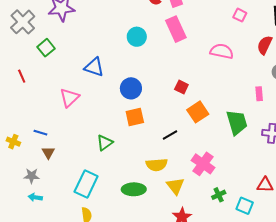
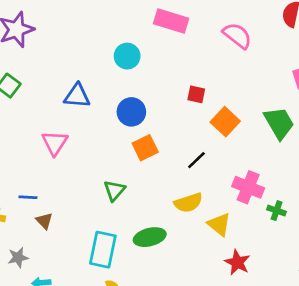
pink rectangle: (176, 29) -> (171, 21), turned -35
cyan circle: (137, 37) -> (127, 56), moved
pink semicircle: (222, 51) -> (237, 36), turned 40
gray star: (32, 176) -> (18, 257), moved
green ellipse: (134, 189) -> (150, 237), moved
green cross: (219, 195) -> (277, 211), moved, turned -32

